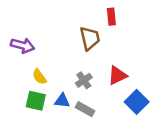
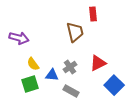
green square: (36, 101) -> (30, 84), turned -30
blue triangle: (62, 101) -> (52, 75), moved

